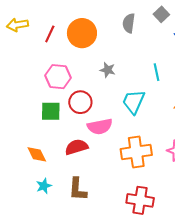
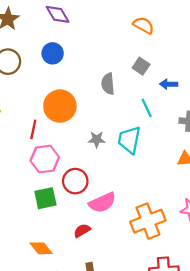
red line: (50, 34) -> (33, 129), moved
cyan line: (157, 72) -> (147, 108), moved
cyan trapezoid: (134, 102) -> (129, 140), moved
red semicircle: (76, 147) -> (82, 231), size x0.7

